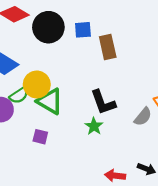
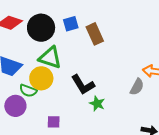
green semicircle: (19, 95) -> (28, 91), turned 66
green triangle: (50, 101) -> (50, 58), moved
black L-shape: (103, 102) -> (83, 85), moved

